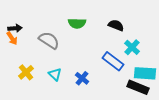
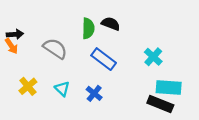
green semicircle: (77, 23) -> (88, 28), turned -90
black semicircle: (116, 25) -> (111, 24), moved
blue rectangle: (113, 61) -> (104, 59), moved

